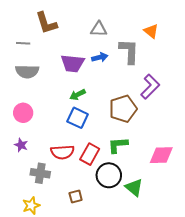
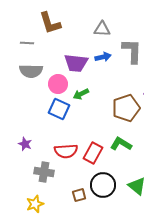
pink circle: (23, 113) -> (58, 84), moved
blue square: (78, 118) -> (59, 109), moved
green L-shape: (118, 145) -> (121, 144), turned 35
black circle: (109, 175) -> (103, 185), moved

